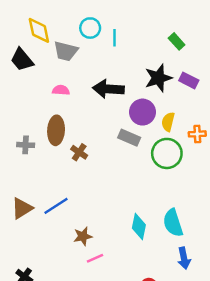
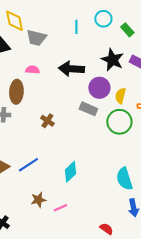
cyan circle: (90, 28) -> (103, 19), moved
black star: (158, 78) -> (112, 60), turned -30
brown ellipse: (56, 130) -> (16, 92), moved
cyan diamond: (139, 227) -> (70, 172), moved, turned 35
brown star: (83, 236) -> (38, 200), moved

